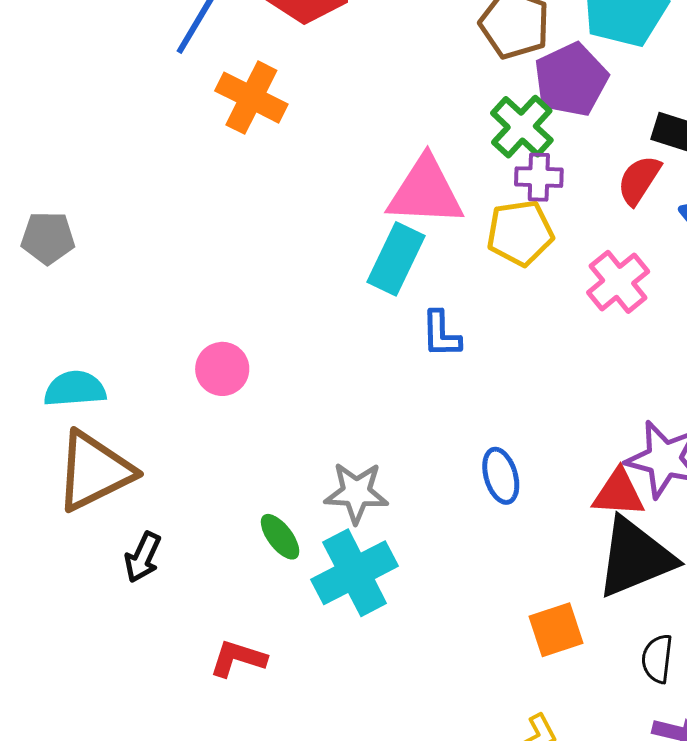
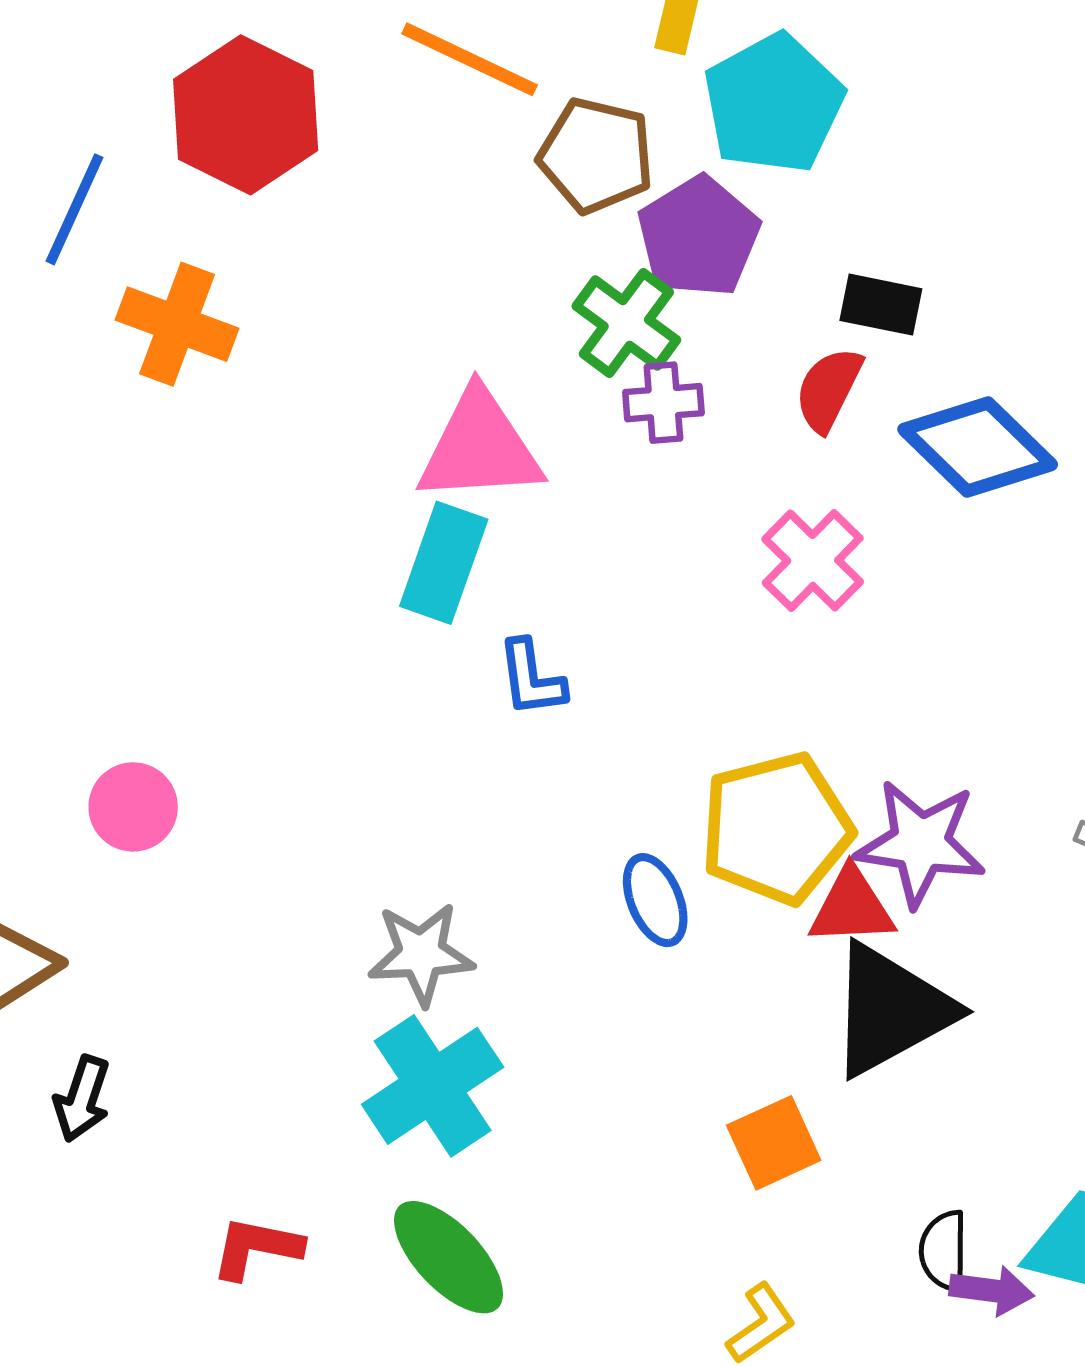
yellow pentagon: (520, 233) -> (776, 828), moved, size x1.4
pink circle: (222, 369) -> (133, 807), moved
green ellipse: (280, 537) -> (448, 1257), moved, size x1.6
black semicircle: (657, 659) -> (944, 1251), moved

